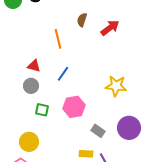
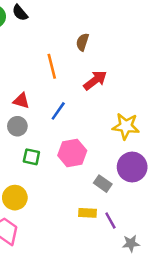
red arrow: (110, 28) -> (95, 80), moved
purple circle: (129, 128) -> (132, 167), moved

